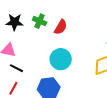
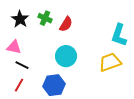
black star: (14, 22) -> (20, 19), turned 30

